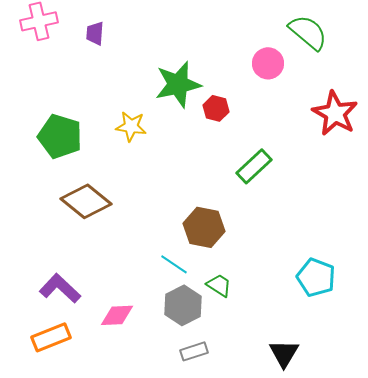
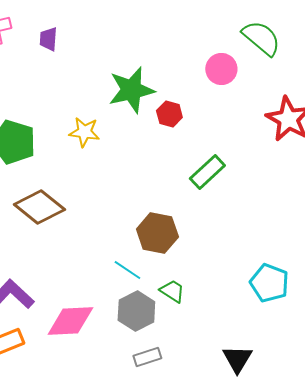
pink diamond: (117, 315) -> (70, 321), size x1.4

